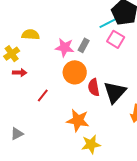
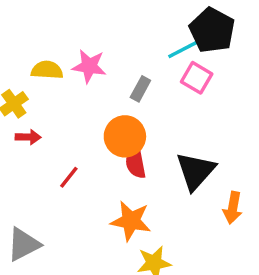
pink star: (65, 47) -> (89, 66), moved
red semicircle: (94, 87) -> (136, 163), moved
gray triangle: (17, 134) -> (24, 244), size x1.5

